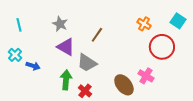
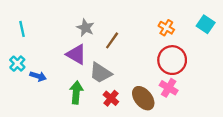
gray star: (60, 24) -> (85, 28), moved
red circle: (162, 47) -> (172, 60), moved
red cross: (85, 91) -> (111, 98), moved

